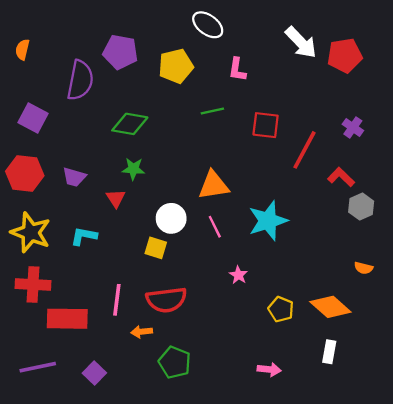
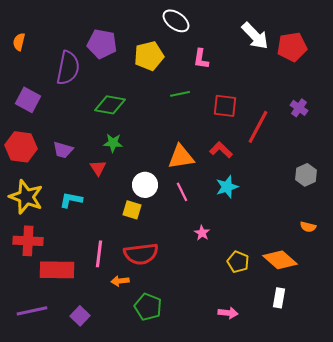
red L-shape: (341, 177) -> (221, 150), moved
cyan star: (268, 221) -> (227, 187), size x0.7

